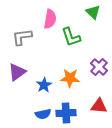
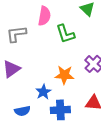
blue star: (44, 85) -> (43, 92), moved
blue semicircle: (43, 114) -> (22, 111), moved

